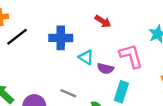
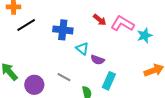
pink L-shape: (131, 56) -> (123, 24), moved, turned -50

